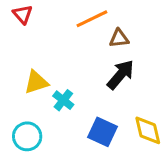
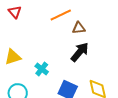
yellow triangle: (36, 82) -> (13, 57), moved

